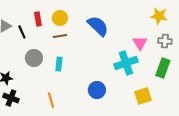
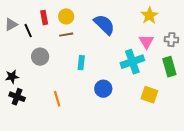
yellow star: (159, 16) -> (149, 15), moved, turned 30
cyan rectangle: (59, 64) -> (81, 63), moved
green rectangle: (163, 68) -> (169, 67), turned -36
yellow square: (143, 96) -> (149, 95), turned 36

